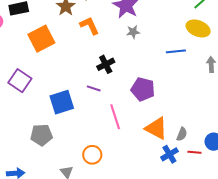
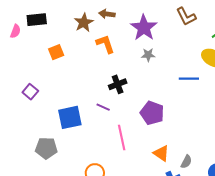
orange square: (41, 39) -> (56, 52), size x0.6
purple square: (20, 81) -> (30, 92), size x0.7
orange triangle: (156, 128) -> (161, 153), size x0.7

